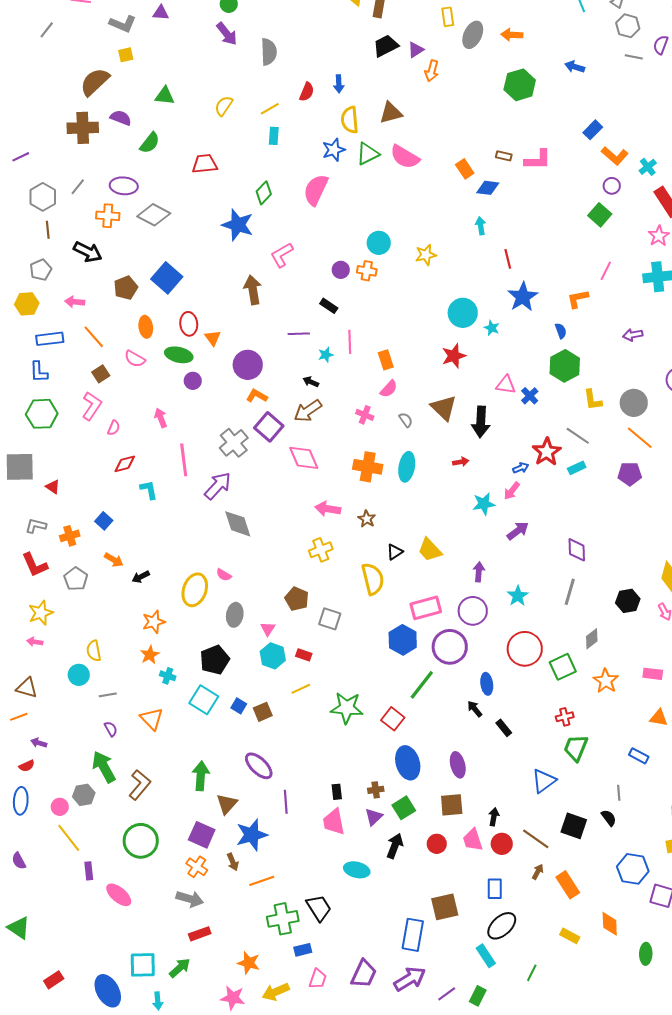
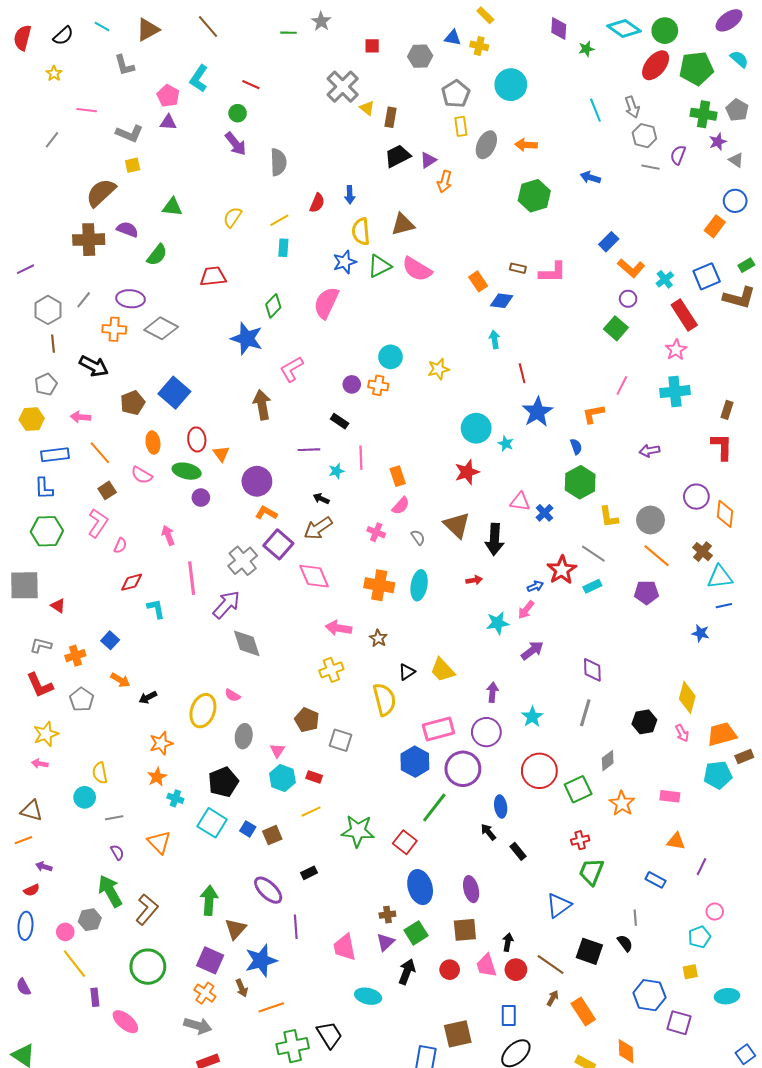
black rectangle: (337, 792) -> (309, 873), moved, turned 70

